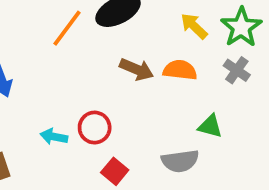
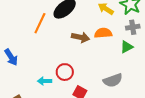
gray cross: (237, 70) -> (133, 27), turned -32
green triangle: (210, 126) -> (127, 47), moved, turned -32

